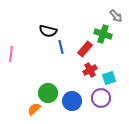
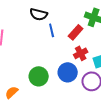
blue circle: (72, 101) -> (68, 72), moved
orange semicircle: (34, 109) -> (12, 92), moved

